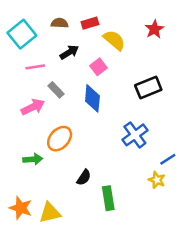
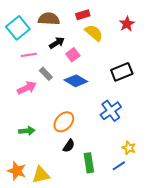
brown semicircle: (60, 23) -> (49, 19), size x1.5
red rectangle: (90, 23) -> (83, 15), moved
pink square: (98, 67) -> (73, 55), moved
blue diamond: (92, 98) -> (76, 81), turned -65
orange ellipse: (60, 139) -> (64, 122), moved
blue line: (168, 159) -> (119, 166), moved

